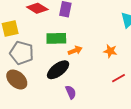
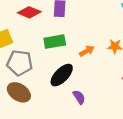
orange arrow: (75, 50) -> (87, 51), moved

